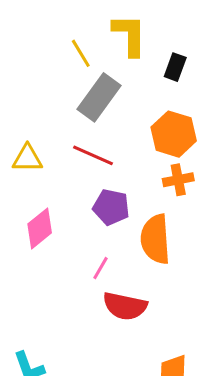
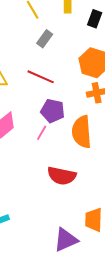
gray rectangle: (99, 97) -> (45, 39), size x0.6
pink line: (101, 268) -> (42, 133), moved

